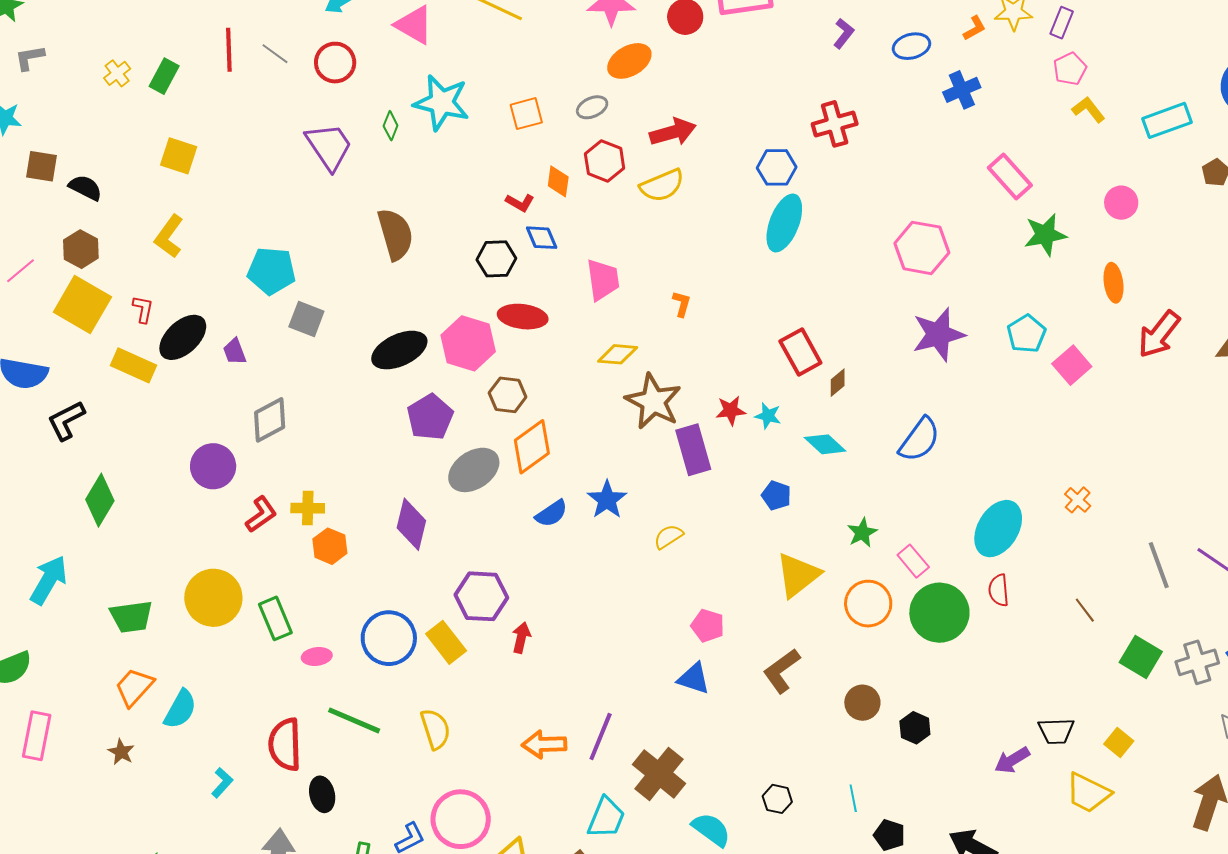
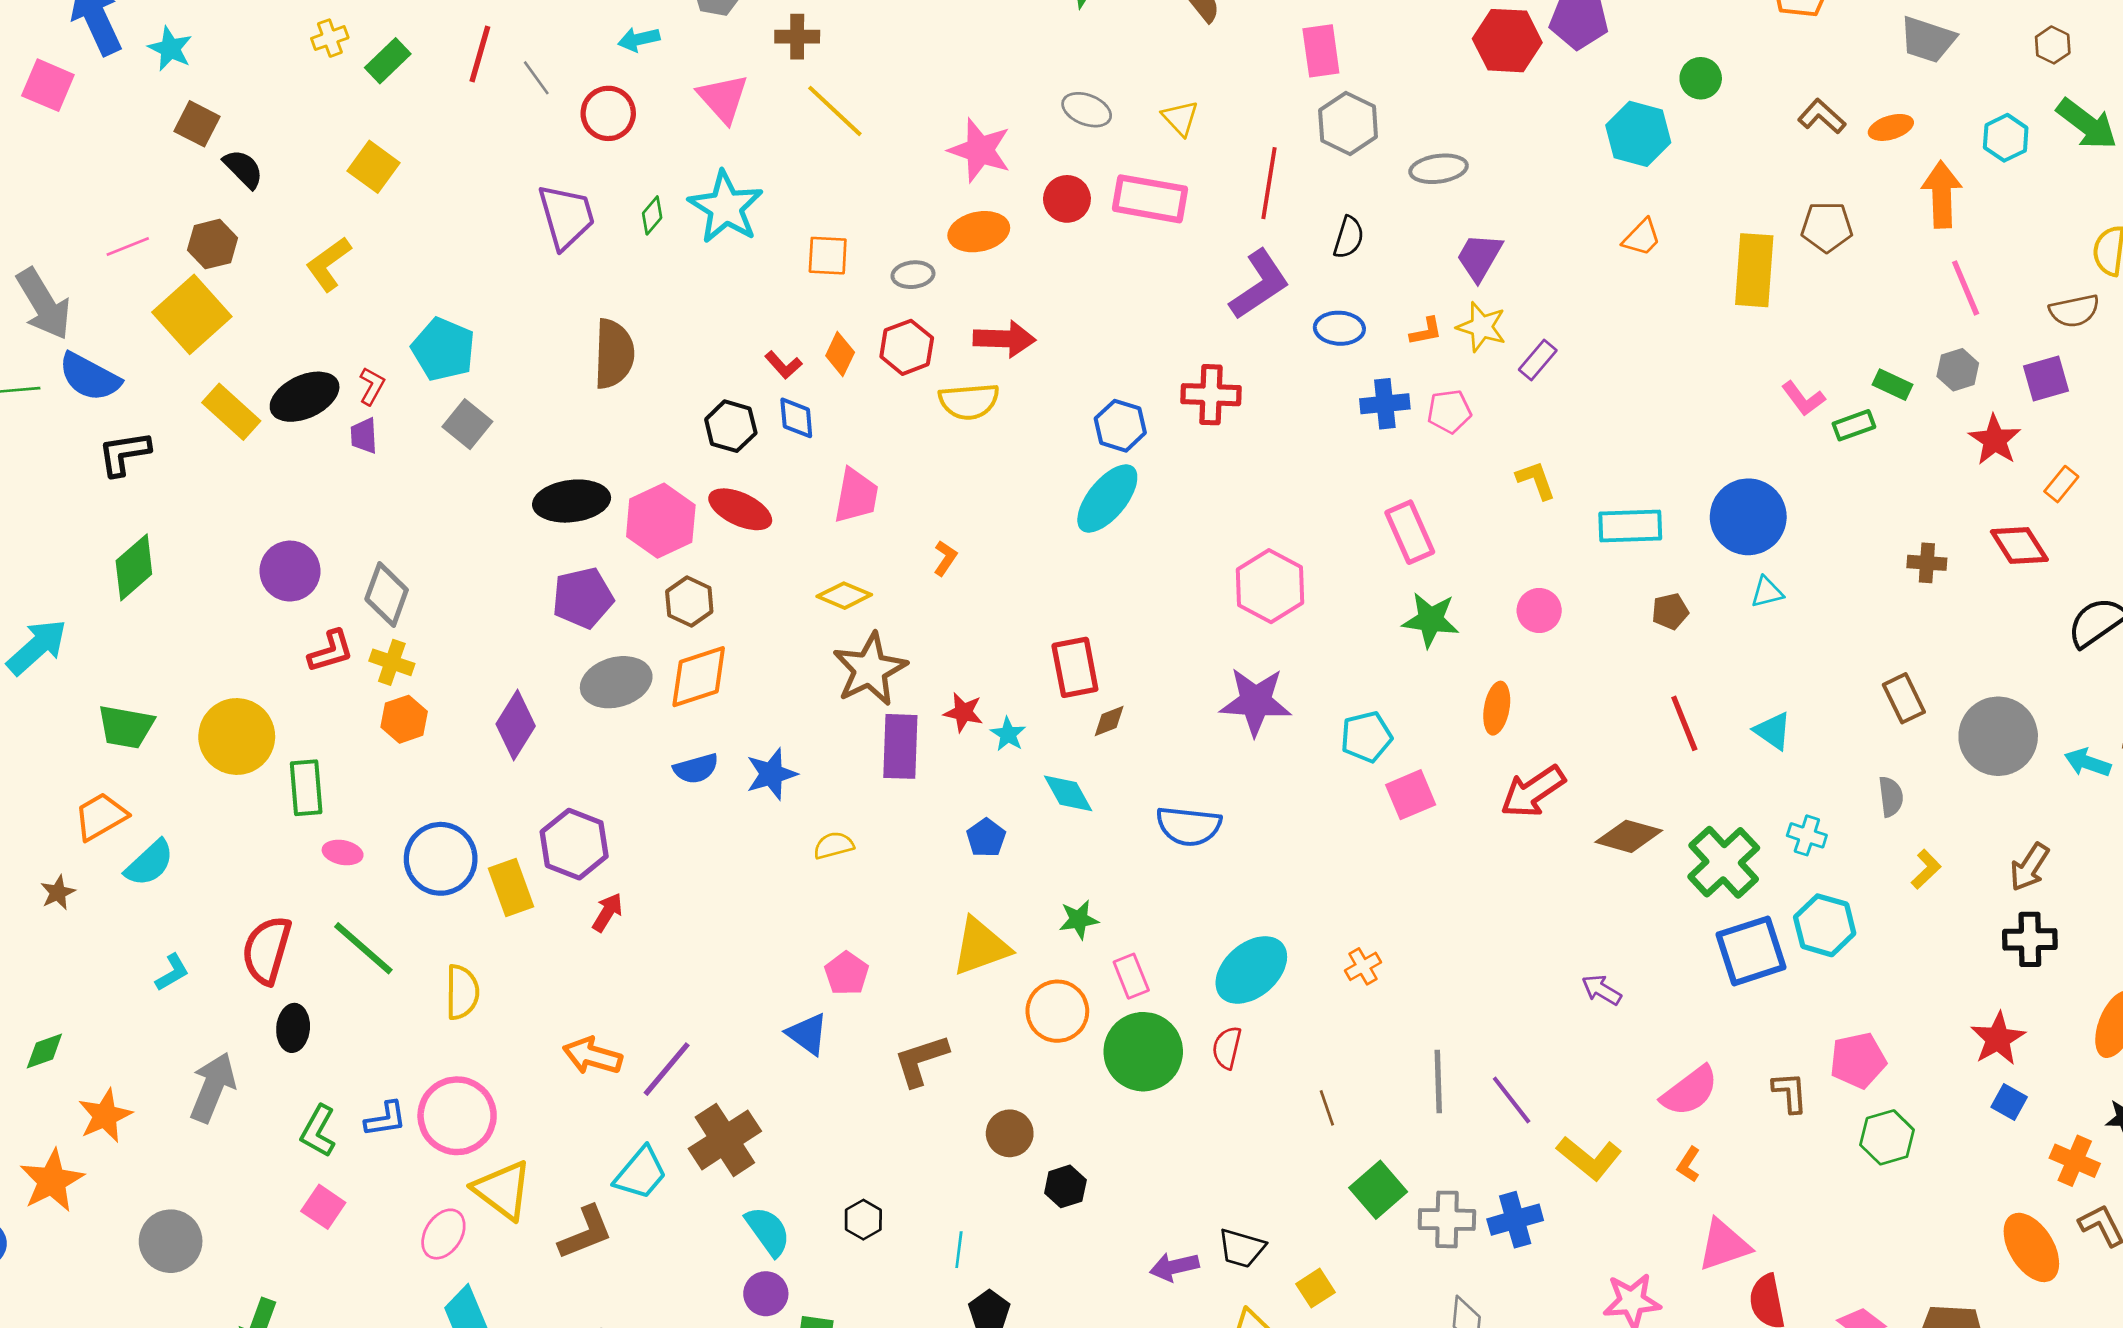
purple L-shape: (844, 33) -> (1259, 285), size x1.8
pink pentagon: (1070, 69) -> (1449, 411), moved
red L-shape: (143, 309) -> (372, 386), moved
gray diamond: (270, 420) -> (387, 595), moved, turned -60
blue semicircle: (919, 440) -> (1189, 826), turned 42

